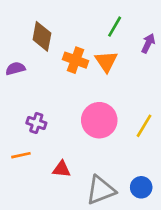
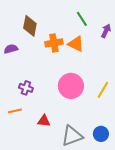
green line: (115, 27) -> (82, 19), turned -63
orange cross: (75, 60) -> (54, 43), turned -30
orange triangle: (106, 62) -> (76, 44), turned -30

